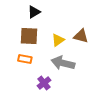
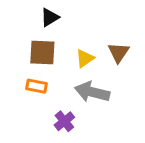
brown triangle: (81, 36) -> (118, 52), turned 49

